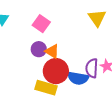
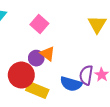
purple circle: (39, 49) -> (36, 58), moved
red circle: (56, 71) -> (21, 75), moved

